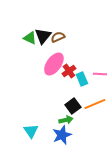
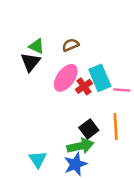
black triangle: (43, 36) -> (30, 62), moved
cyan rectangle: (82, 79) -> (100, 78), moved, size x1.5
orange line: (95, 104) -> (116, 127), turned -70
green arrow: (66, 120) -> (80, 146), size x1.5

